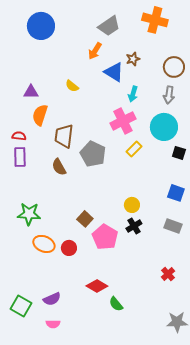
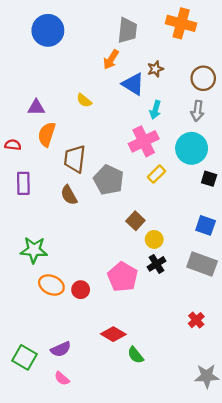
gray trapezoid: (109, 26) -> (127, 30), turned -50
red semicircle: (19, 136) -> (13, 145), moved
brown square: (85, 219) -> (135, 221), moved
gray rectangle: (173, 226) -> (202, 264), size x1.4
pink semicircle: (53, 324) -> (62, 378), turned 40

